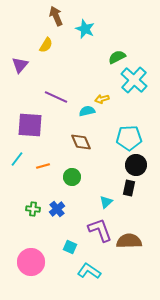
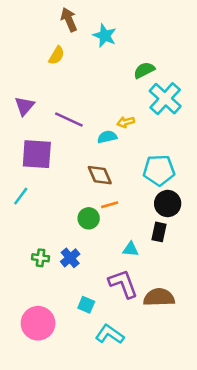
purple triangle: (20, 65) -> (24, 106), moved
orange line: (43, 166) -> (110, 205), moved
cyan triangle: (106, 202) -> (131, 249), turned 48

